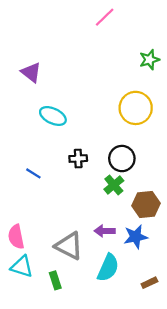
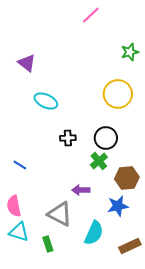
blue line: (33, 173) -> (20, 165), moved
purple arrow: (105, 231) -> (81, 190), moved
brown rectangle: (149, 283) -> (130, 246), size x1.5

